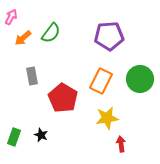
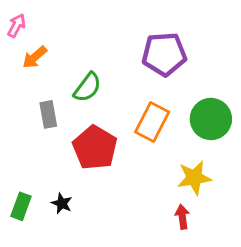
green semicircle: (51, 33) -> (87, 87), moved
yellow star: (107, 118) -> (194, 178), moved

